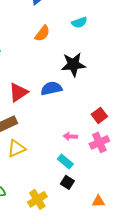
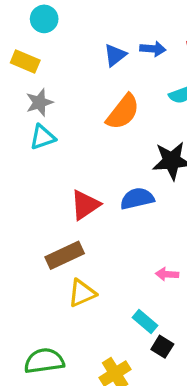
orange semicircle: (42, 33) -> (123, 112), size x1.4
cyan rectangle: (65, 161) -> (145, 321), moved

